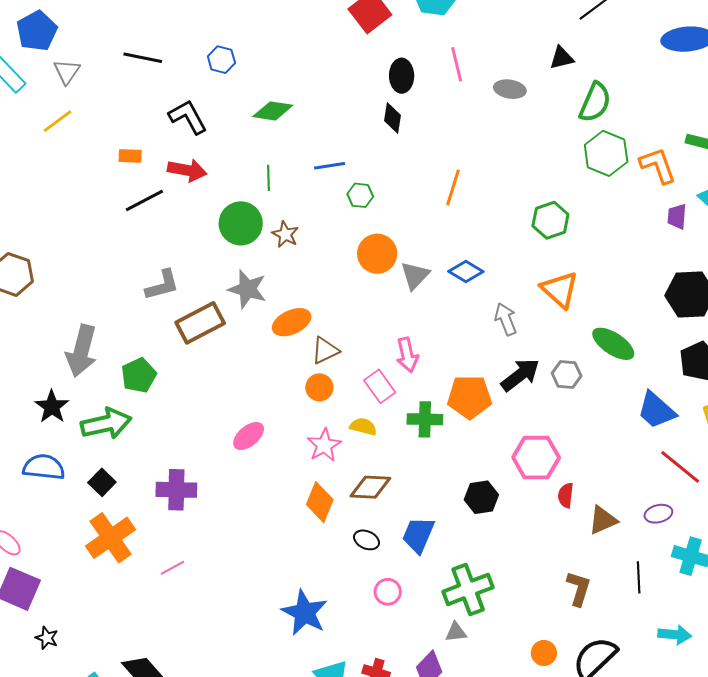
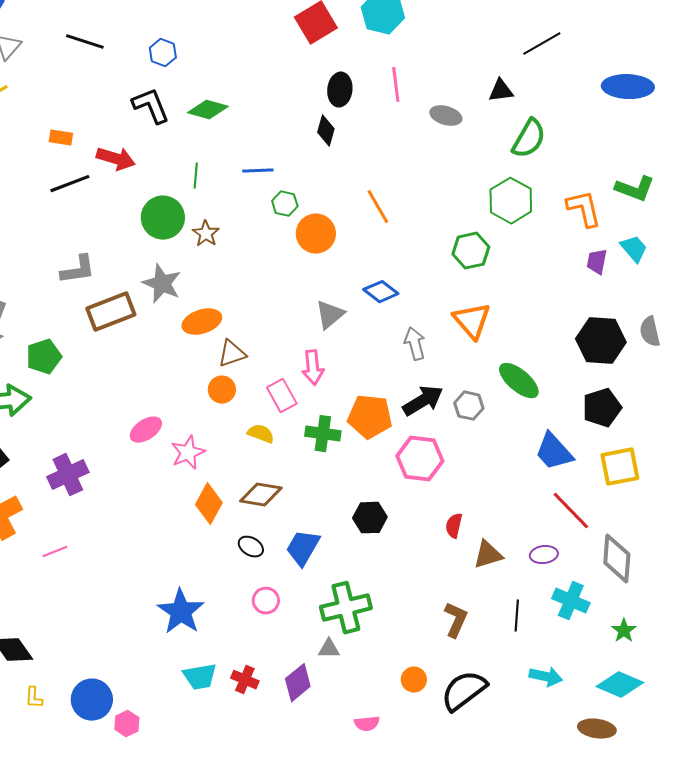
black L-shape: (188, 117) -> (151, 106), moved
green hexagon: (606, 153) -> (511, 201), moved
orange line: (453, 187) -> (378, 207), turned -54
orange circle: (377, 254) -> (316, 234), moved
gray triangle: (415, 275) -> (330, 315), moved
pink star: (324, 445) -> (188, 453), moved
pink hexagon: (536, 458) -> (420, 459), moved
purple cross: (176, 490) -> (68, 475), turned -33

